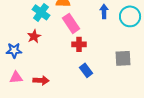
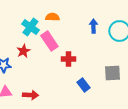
pink rectangle: (71, 23) -> (49, 41), moved
blue rectangle: (86, 70) -> (83, 85), moved

